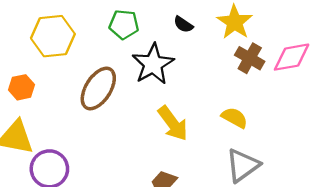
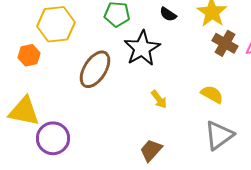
orange hexagon: (21, 87) -> (29, 55), moved
yellow arrow: (173, 123) -> (159, 99), size x0.6

